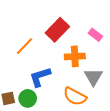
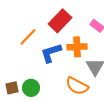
blue L-shape: (40, 77) -> (51, 53), moved

